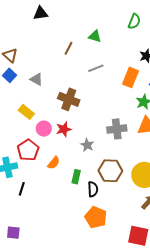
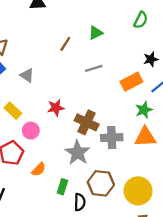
green triangle: (95, 36) -> (96, 33), turned -48
orange rectangle: (131, 77) -> (131, 82), turned 36
brown cross: (69, 99) -> (87, 122), moved
red star: (64, 129) -> (56, 108), moved
gray star: (87, 145) -> (77, 153), size x1.6

